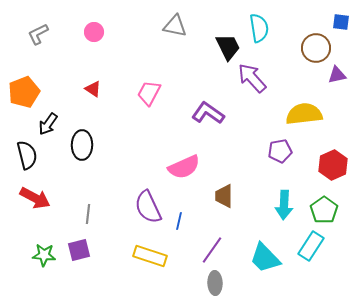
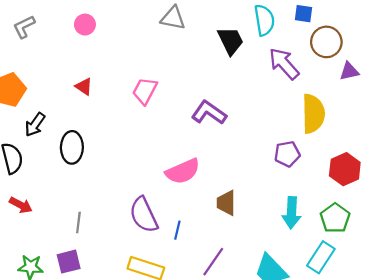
blue square: (341, 22) -> (304, 14), moved
purple arrow: (252, 78) -> (284, 64), moved
yellow semicircle: (304, 114) -> (313, 114), turned 96
red arrow: (35, 198) -> (21, 205), size x0.7

